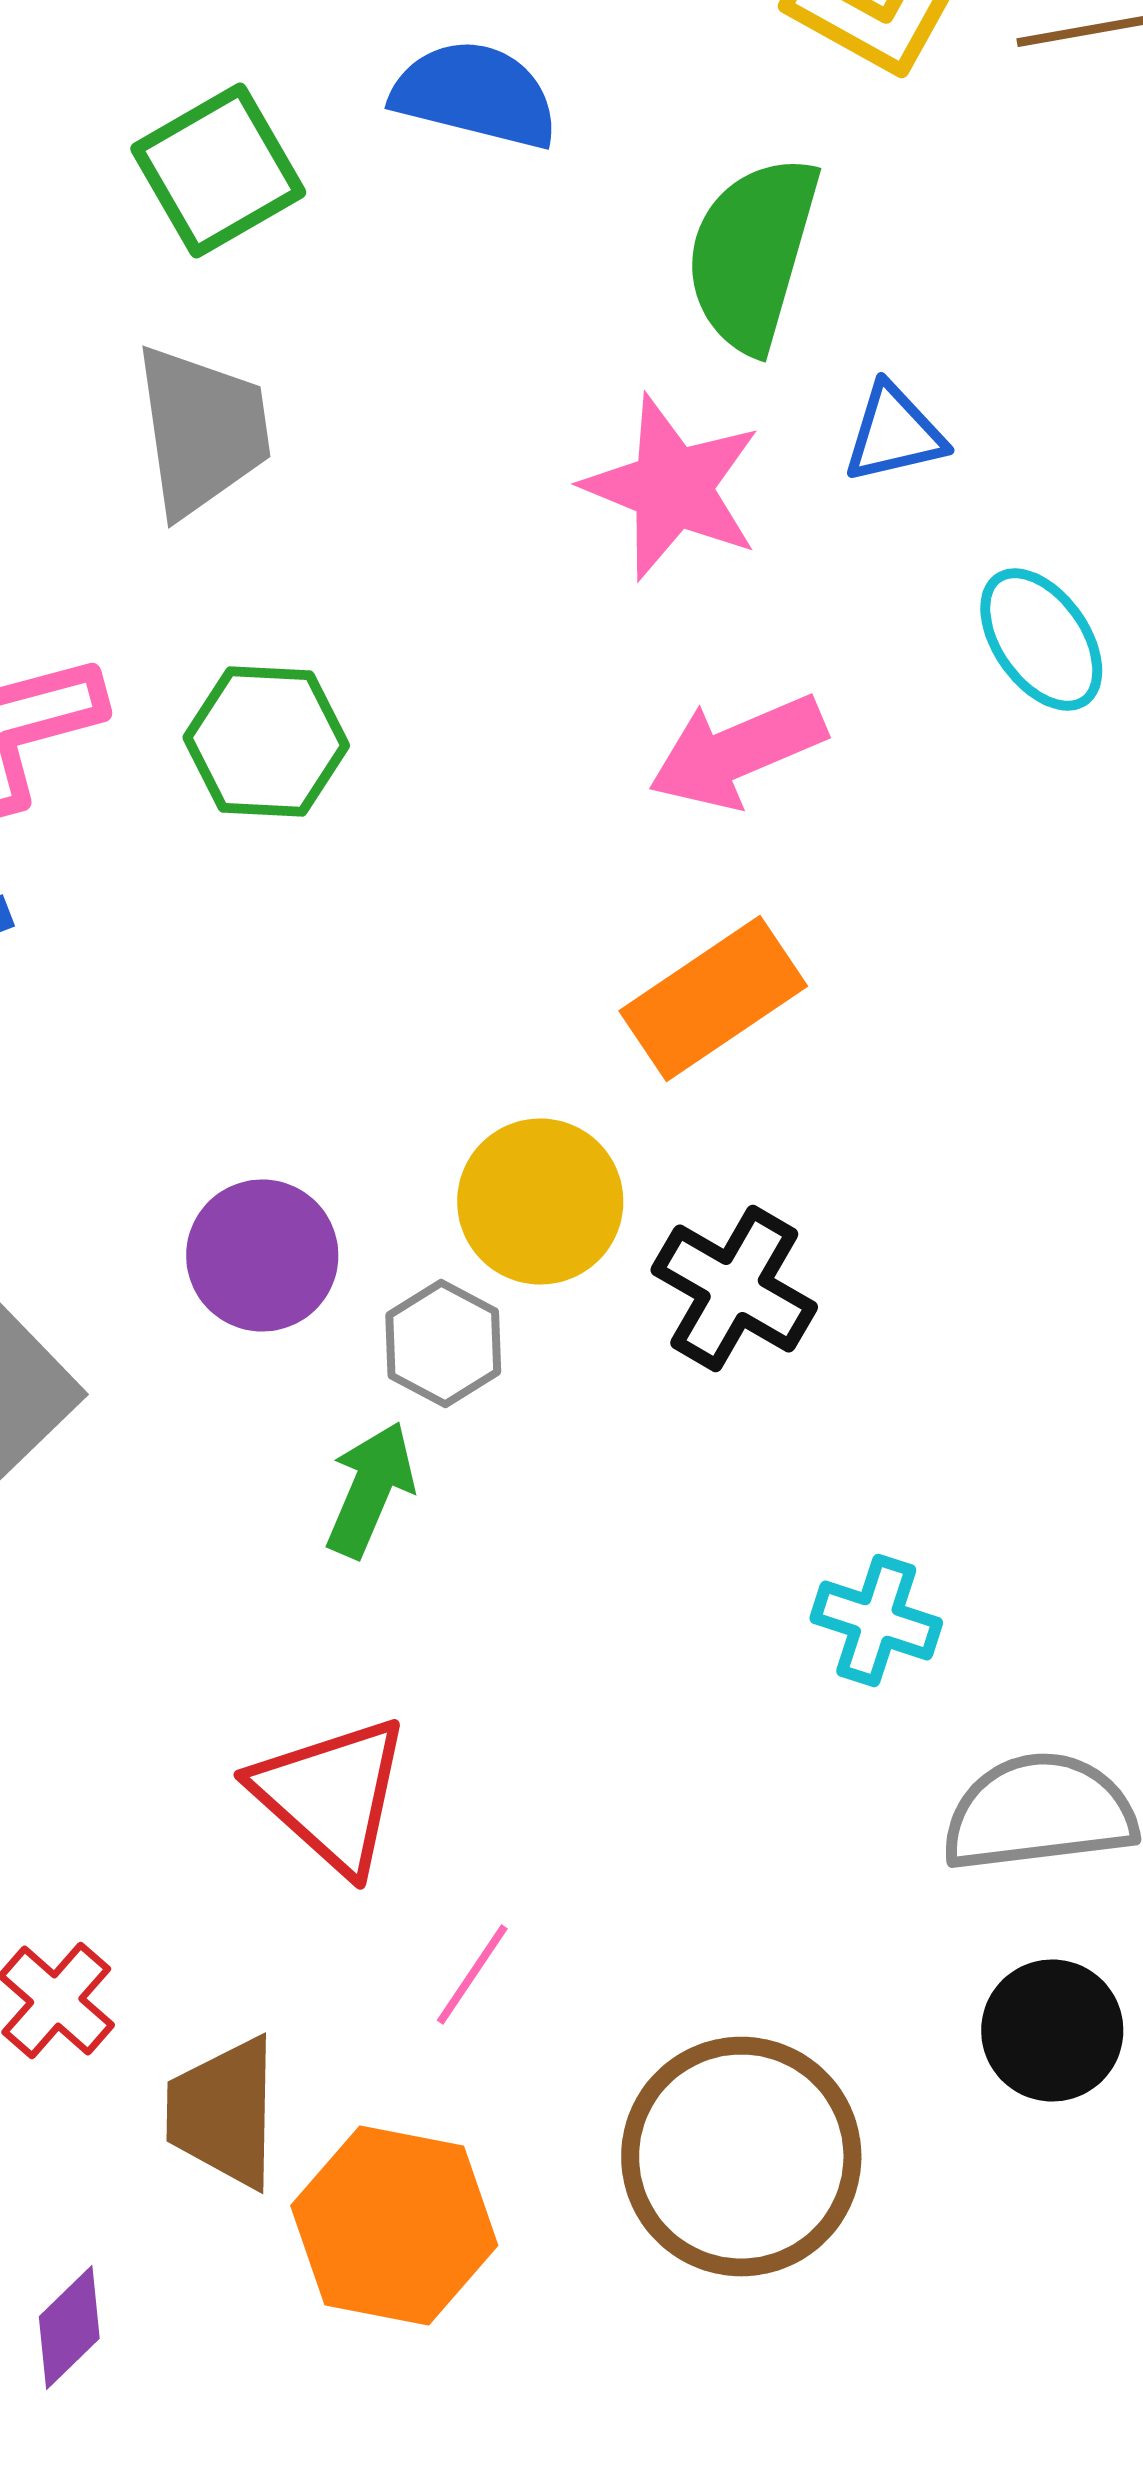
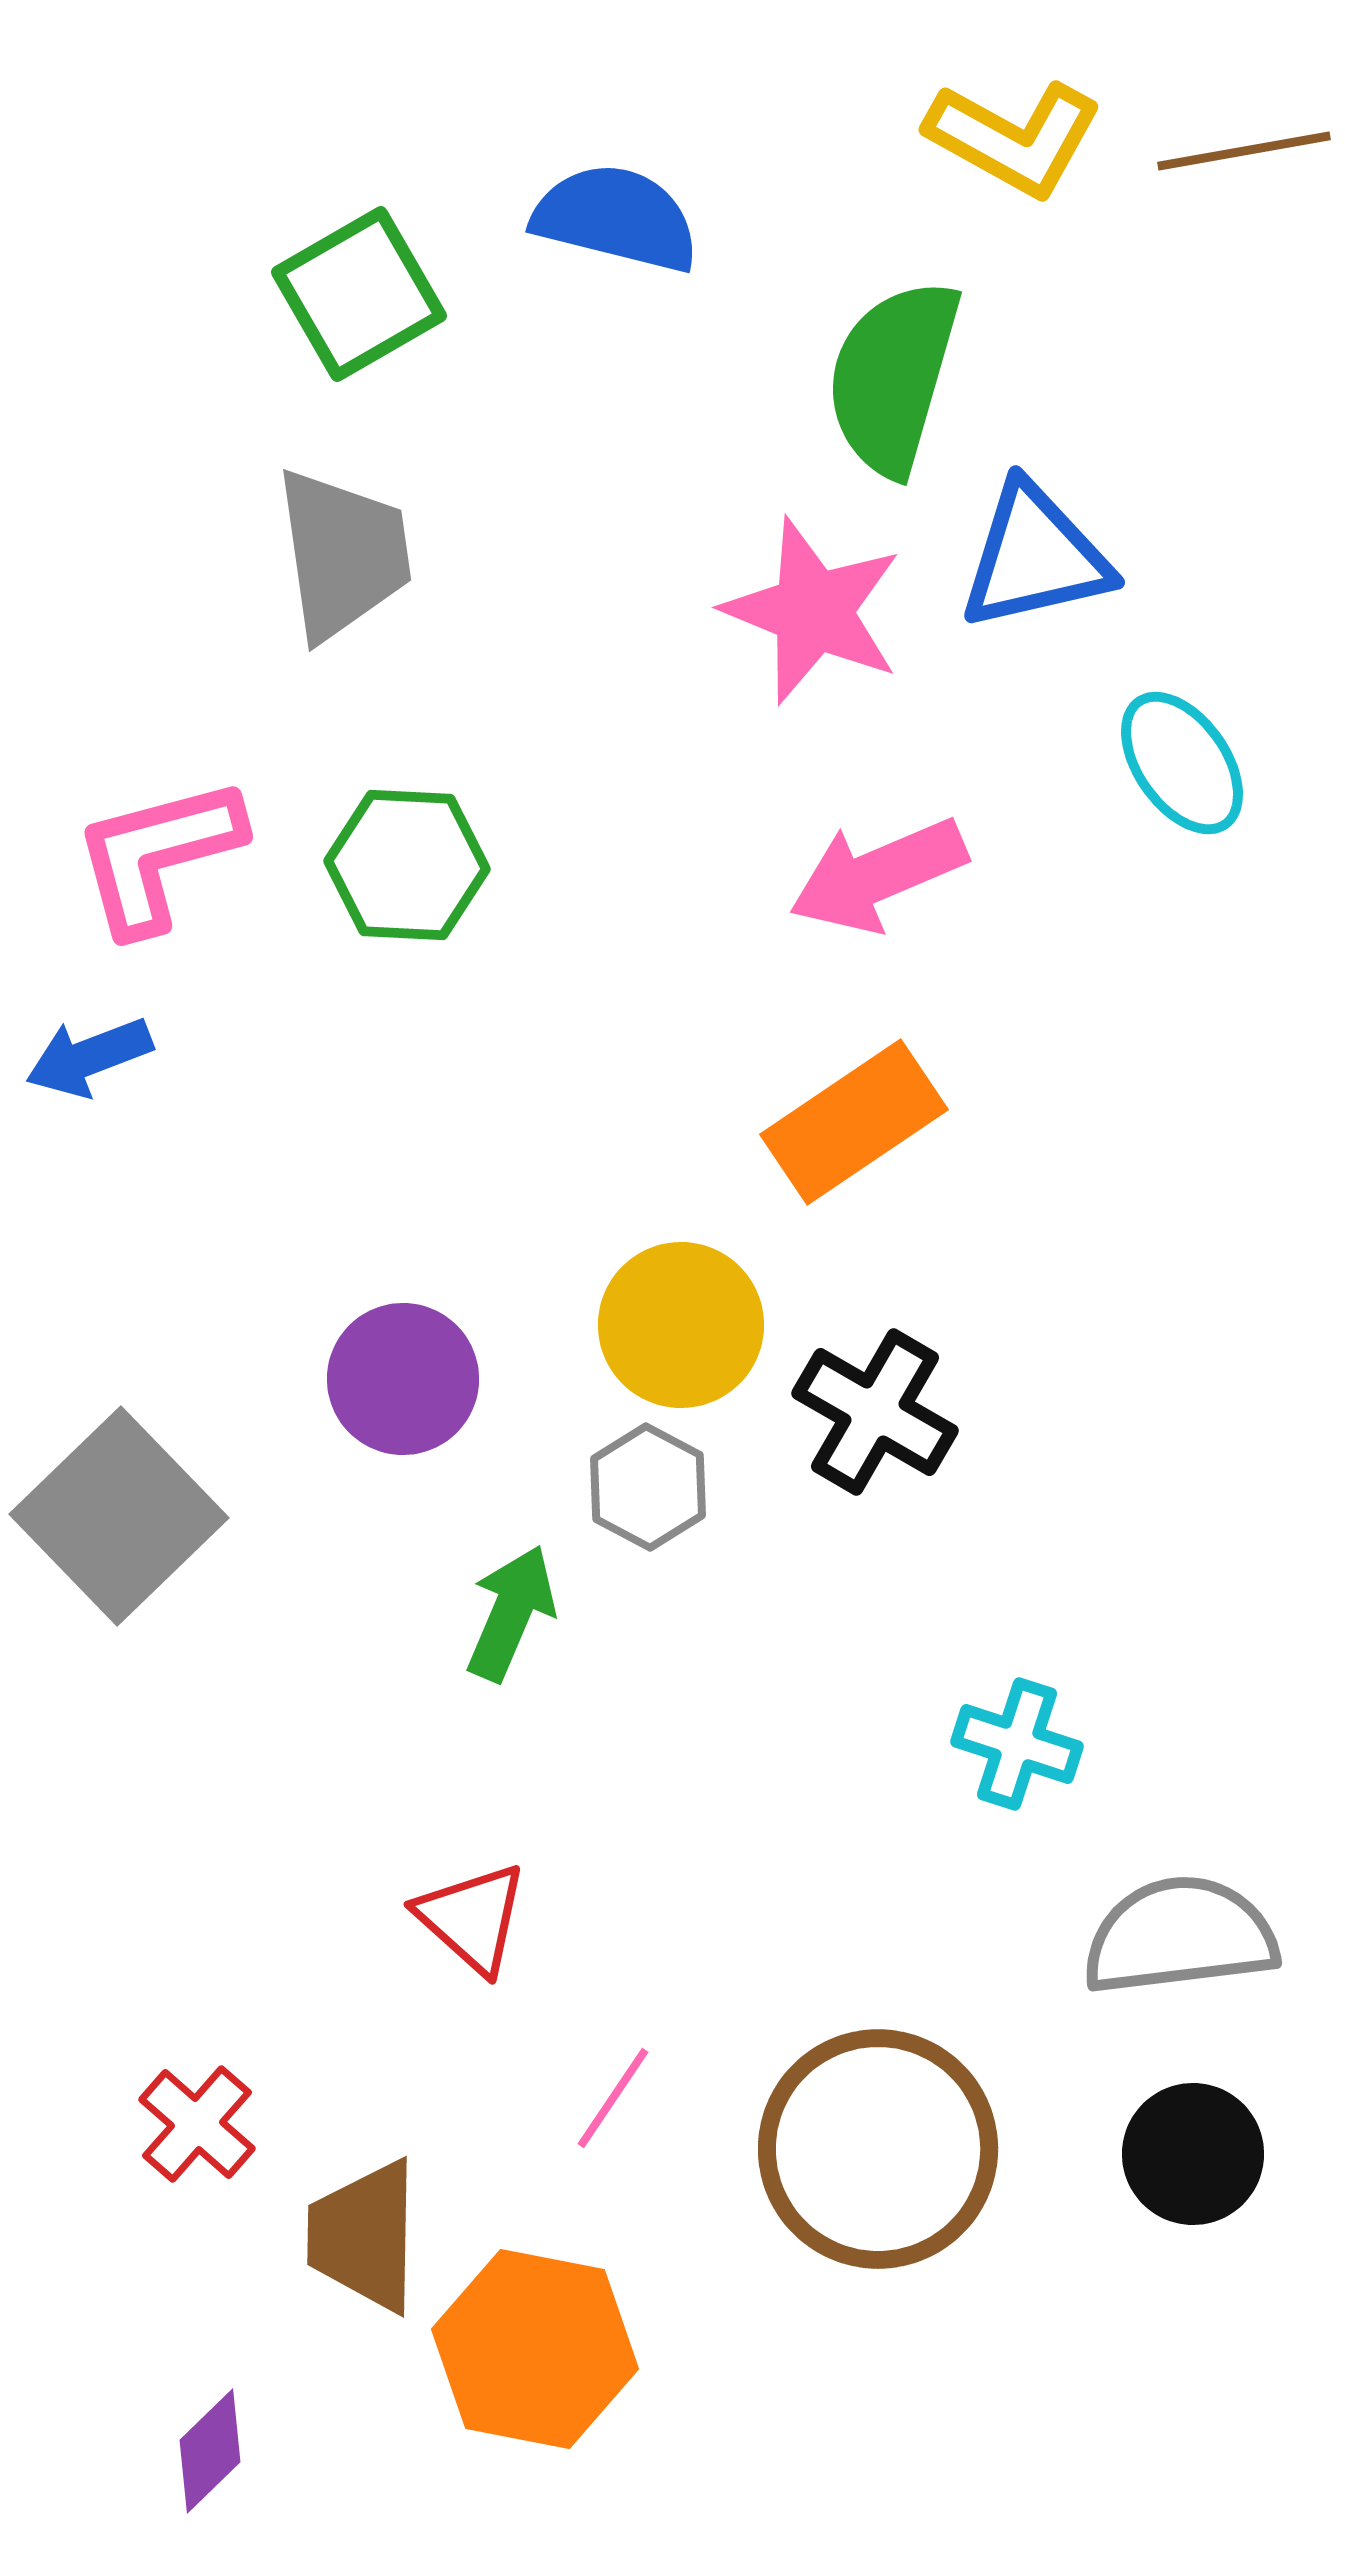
blue triangle: (894, 434) -> (1035, 557), size x1.5
gray hexagon: (443, 1344) -> (648, 1487), moved
red triangle: (331, 1794) -> (472, 1918), size x0.7
brown circle: (741, 2156) -> (878, 2149), moved

